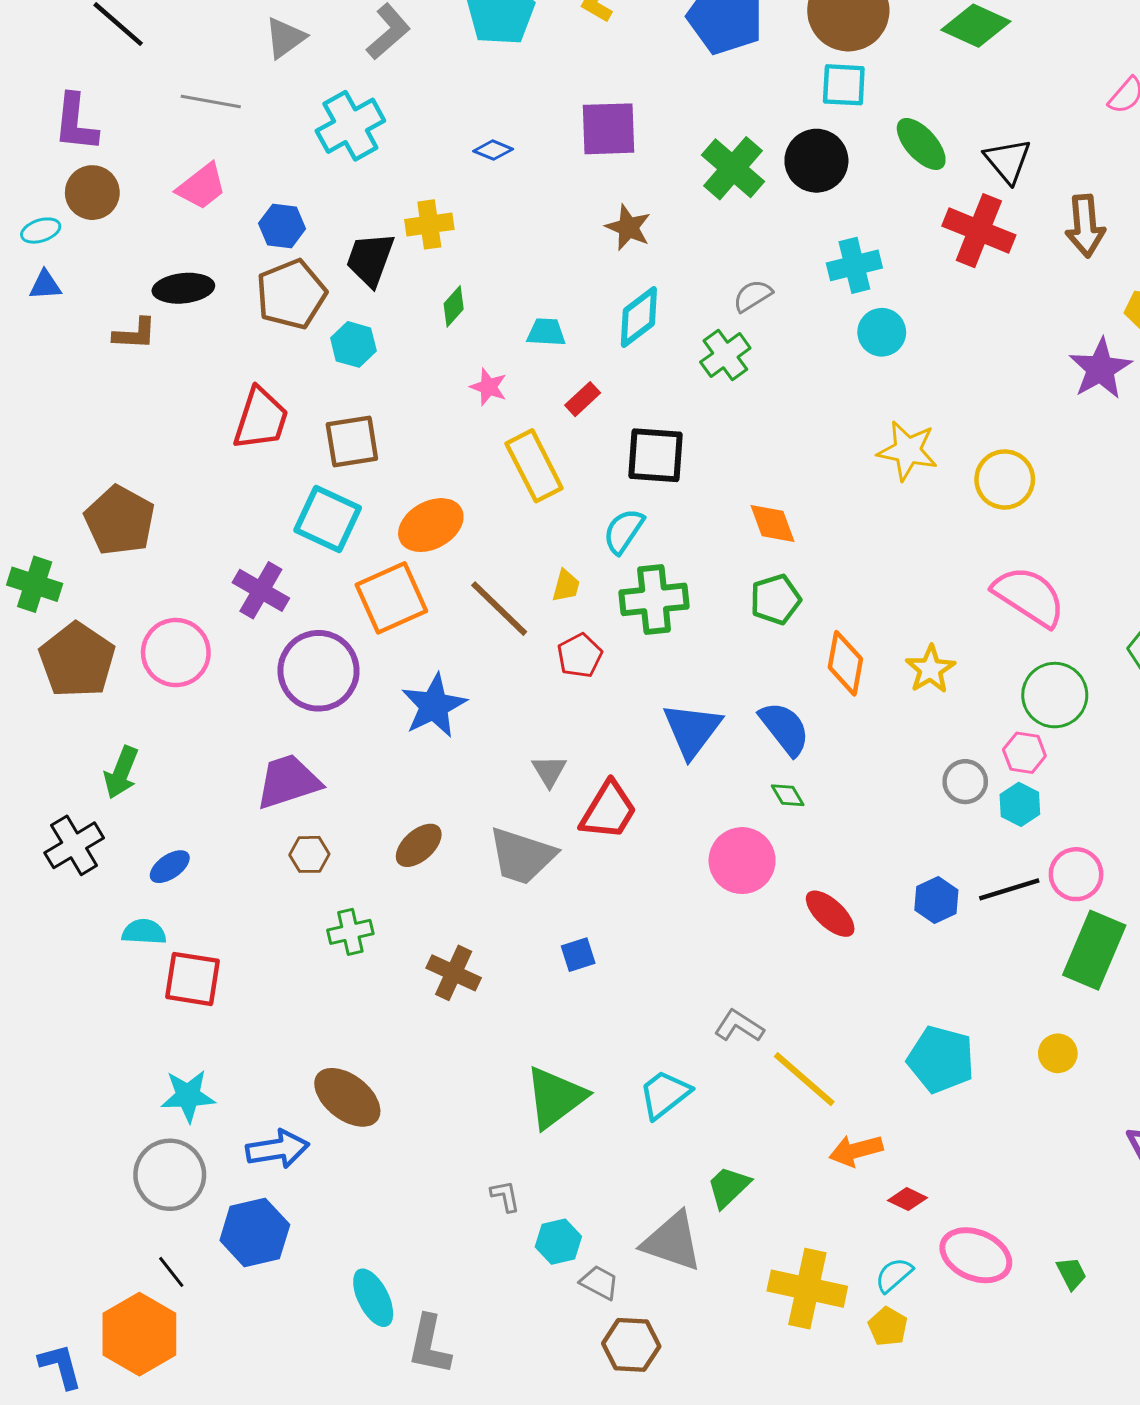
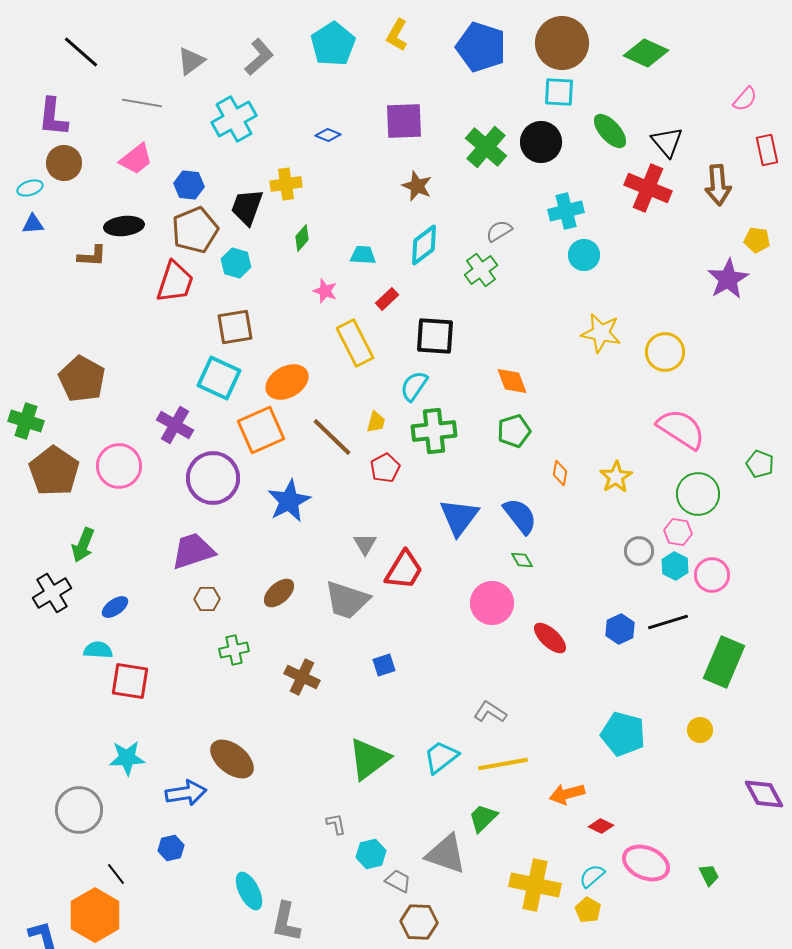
red trapezoid: (261, 419) -> (175, 282), moved
orange diamond: (845, 663) -> (560, 473), size x0.6
pink circle: (1076, 874) -> (712, 575), moved
yellow line: (804, 1079) -> (503, 764), moved, turned -51
gray circle: (170, 1175) -> (79, 810), moved
blue hexagon: (255, 1232) -> (171, 848), size x0.6

